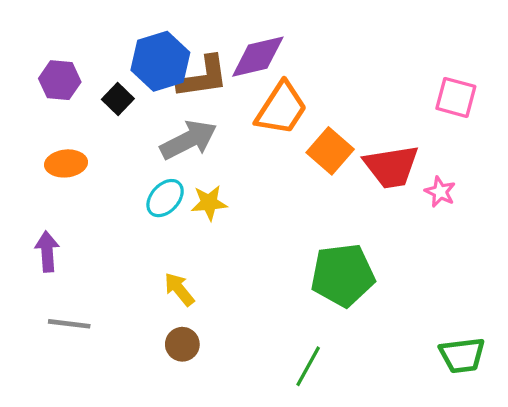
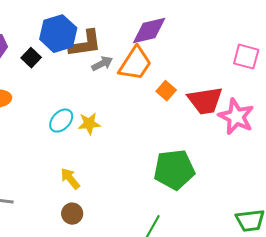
purple diamond: (258, 57) -> (149, 31), moved
gray arrow: (189, 140) -> (102, 64), moved, size x0.6
orange square: (330, 151) -> (166, 91), size x0.7
pink star: (440, 192) -> (236, 117), size x1.8

